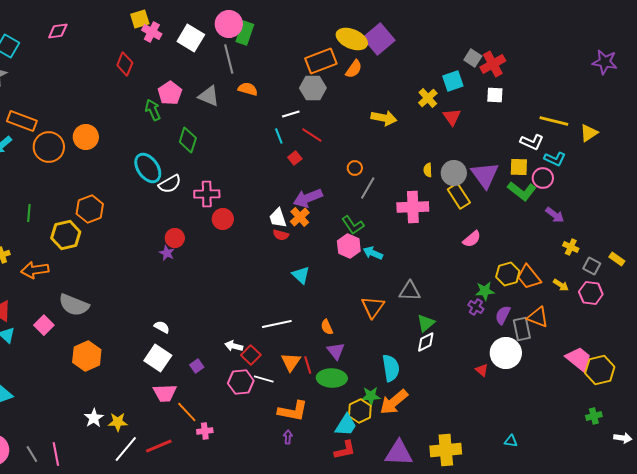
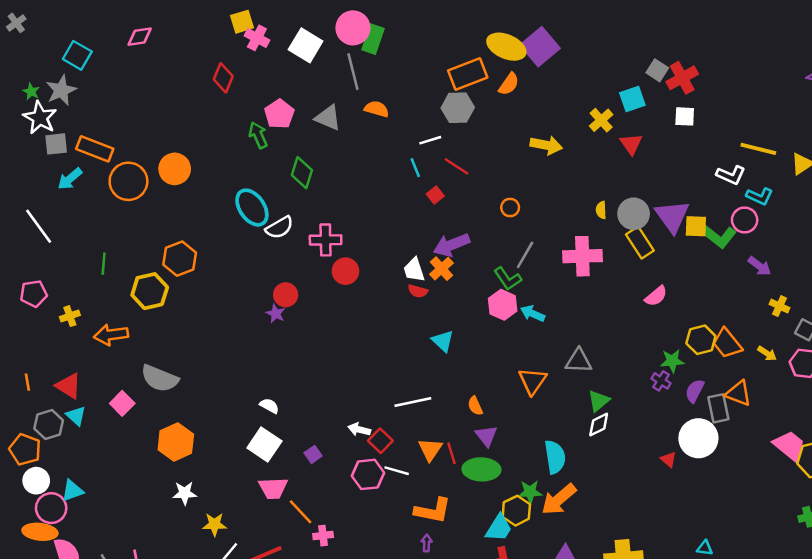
yellow square: (519, 167) -> (696, 226), moved
gray line: (368, 188) -> (525, 255), moved
white star: (94, 418) -> (185, 493), moved, turned 30

